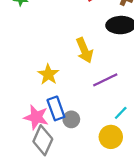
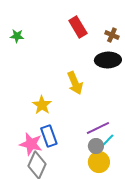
purple line: (105, 80) -> (98, 128), moved
gray circle: (71, 119) -> (96, 146), moved

